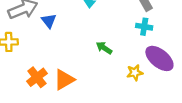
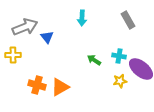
cyan cross: (144, 27) -> (119, 56), moved
orange cross: (37, 77) -> (37, 85), turned -36

